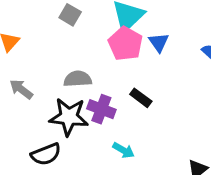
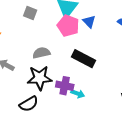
black rectangle: (141, 98) -> (83, 59), size x1.6
purple cross: (101, 109) -> (65, 86), moved

